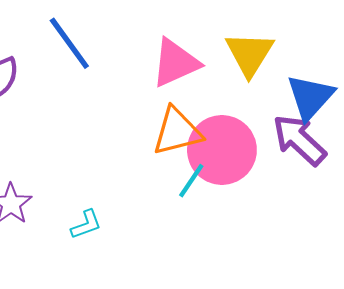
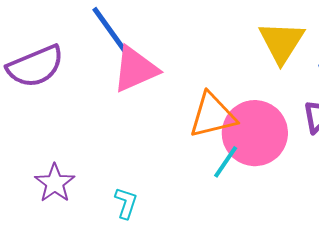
pink triangle: (175, 63) -> (135, 69), moved
cyan L-shape: (86, 224) -> (126, 203), turned -52

